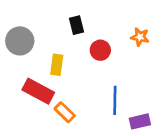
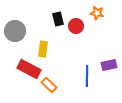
orange star: (140, 37) -> (97, 13), moved
red circle: (100, 50) -> (76, 26), moved
purple rectangle: (140, 121) -> (109, 65), moved

